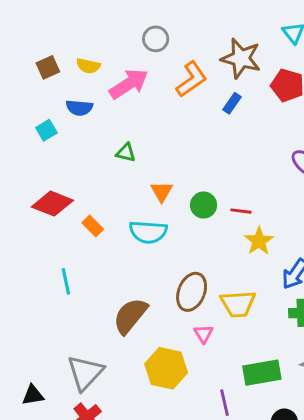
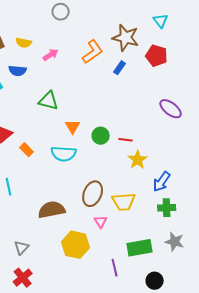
gray circle: (156, 39) -> (61, 12), moved
pink arrow: (129, 84) -> (51, 55), size x0.6
green triangle: (126, 153) -> (49, 101), size x1.5
brown semicircle: (130, 316) -> (52, 210), turned 40
gray triangle: (85, 373) -> (22, 248), size x0.6

